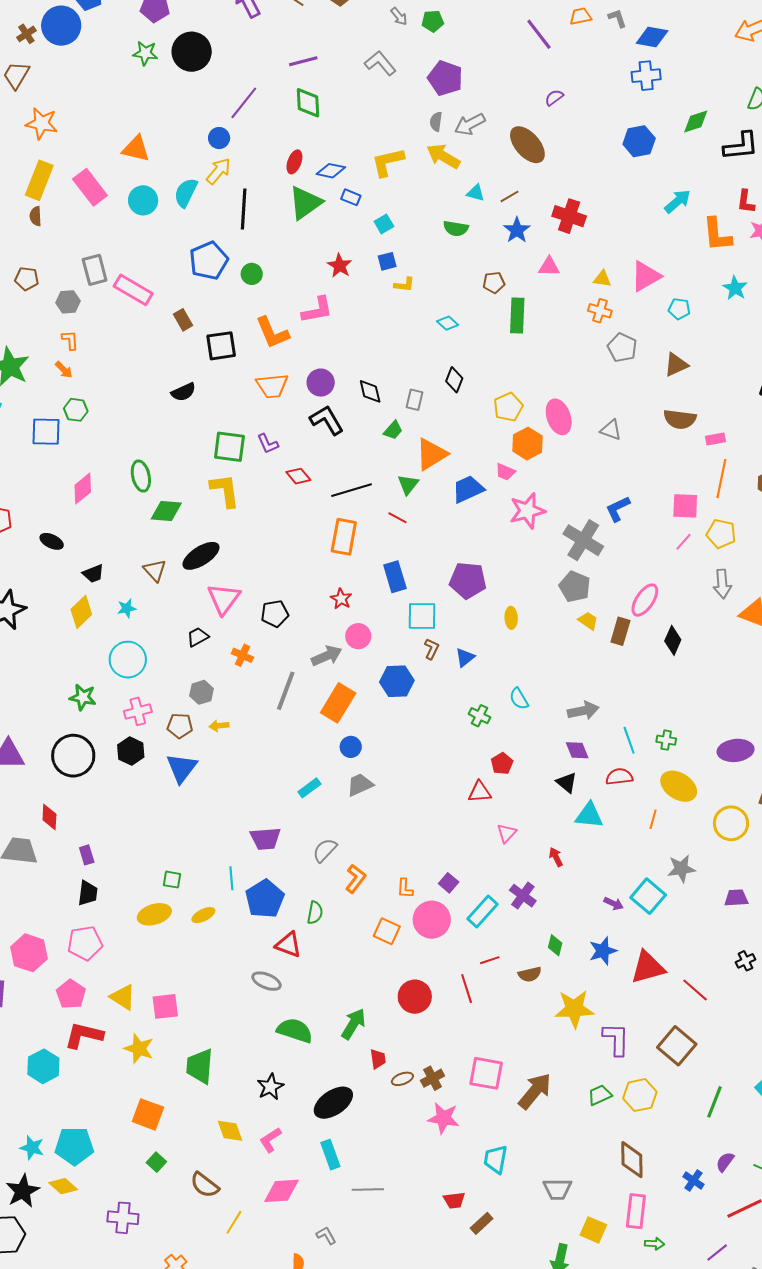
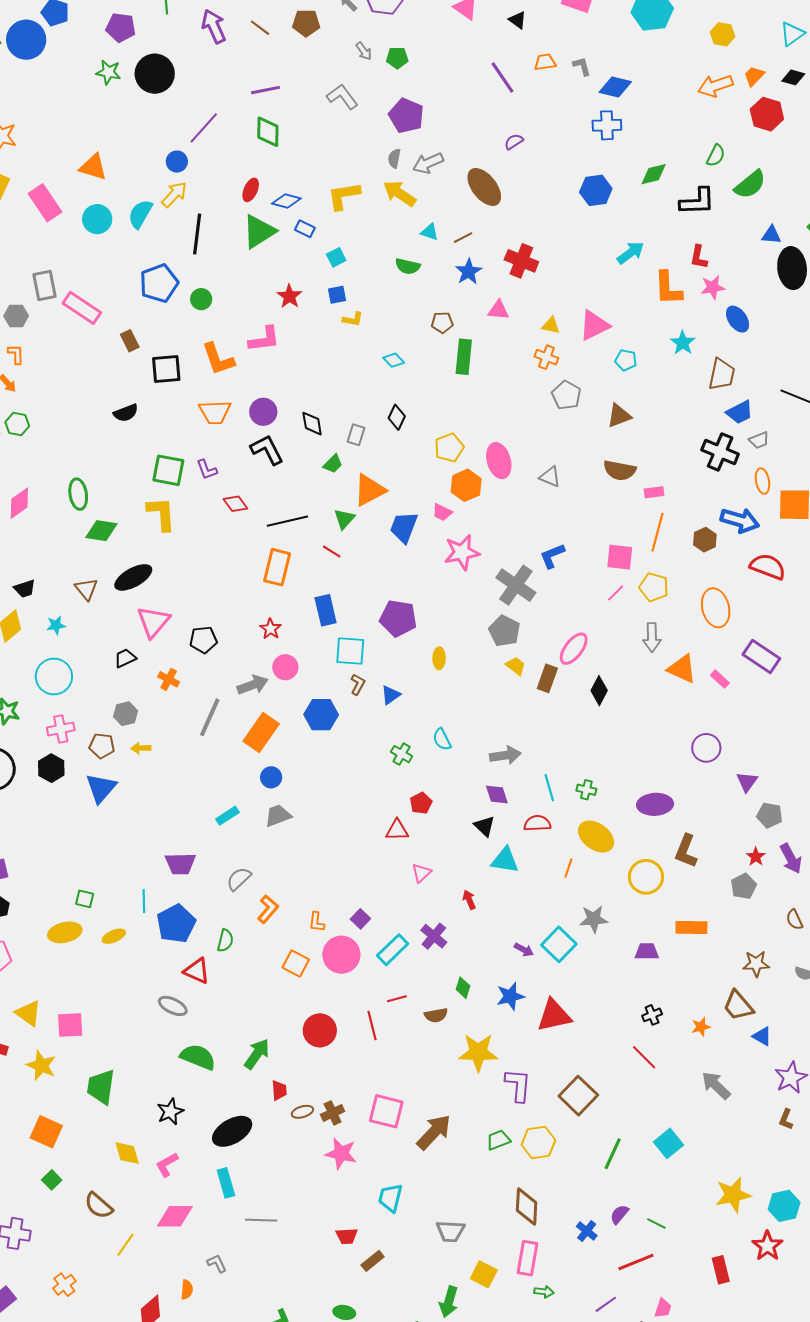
blue trapezoid: (468, 489) -> (404, 527), turned -48
red line: (695, 990) -> (644, 1057), moved

